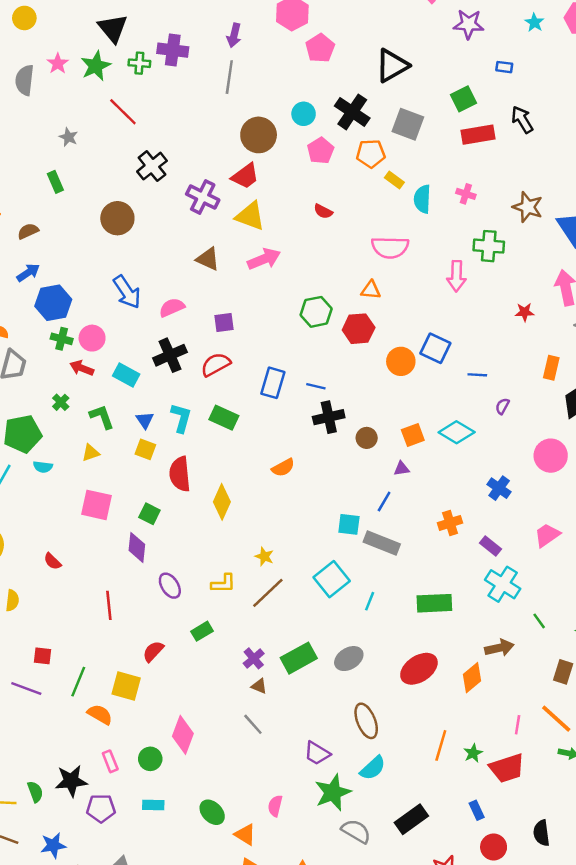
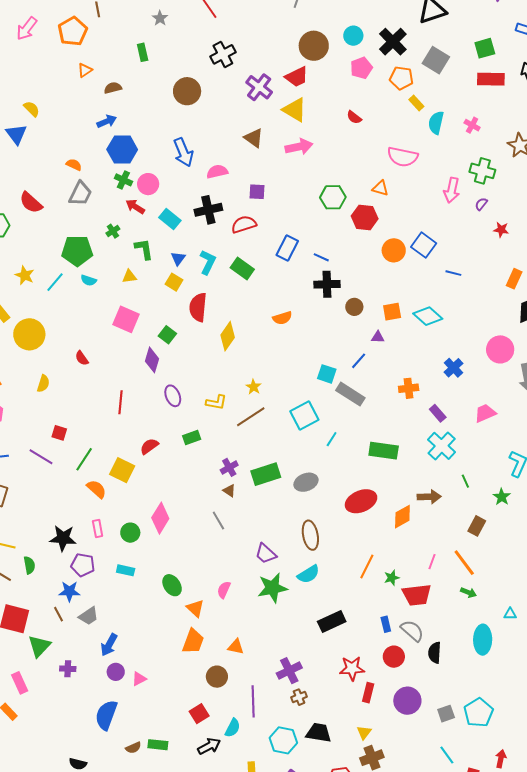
purple semicircle: (502, 406) -> (481, 204), moved
green semicircle: (35, 792) -> (29, 565), moved
gray semicircle: (356, 831) -> (412, 631), moved
blue star: (53, 845) -> (69, 591), moved

